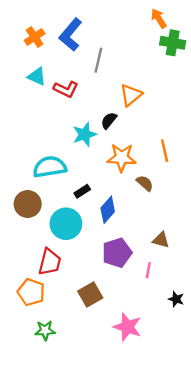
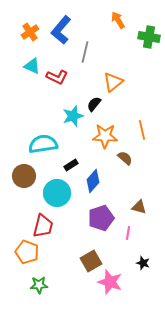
orange arrow: (159, 18) -> (118, 20), moved
brown square: (90, 294) -> (91, 261), moved
black star: (176, 299) -> (143, 263), moved

